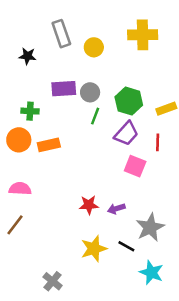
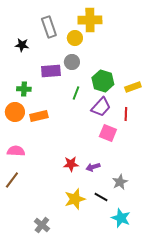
yellow cross: (143, 35) -> (90, 20), moved
gray circle: (90, 92) -> (72, 62), moved
gray star: (150, 227) -> (120, 182), size x0.7

